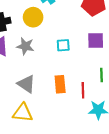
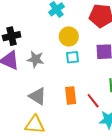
yellow circle: (33, 17) -> (69, 36), moved
red line: (83, 90) -> (93, 101), turned -35

